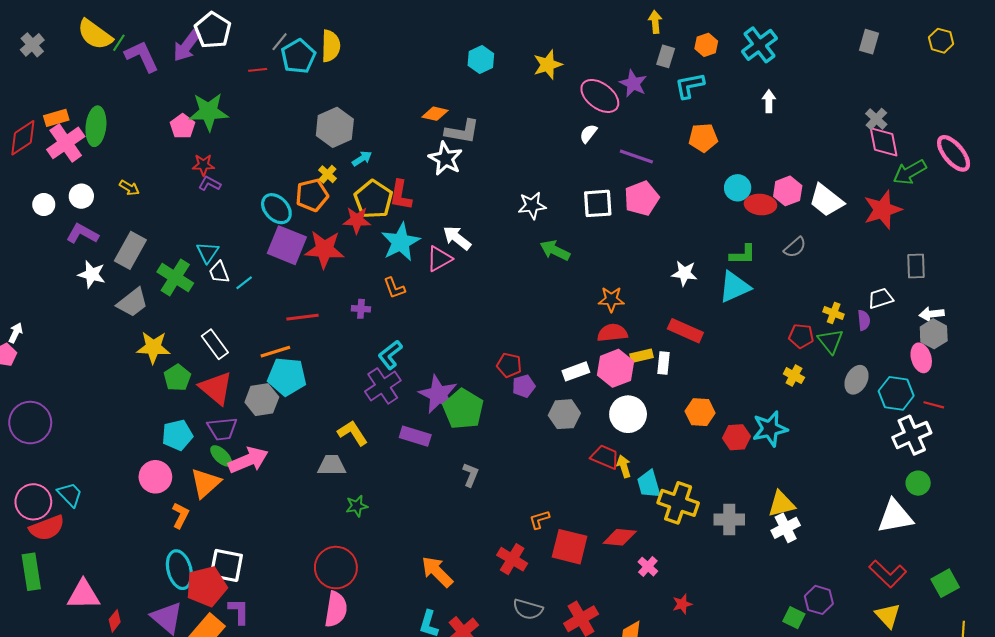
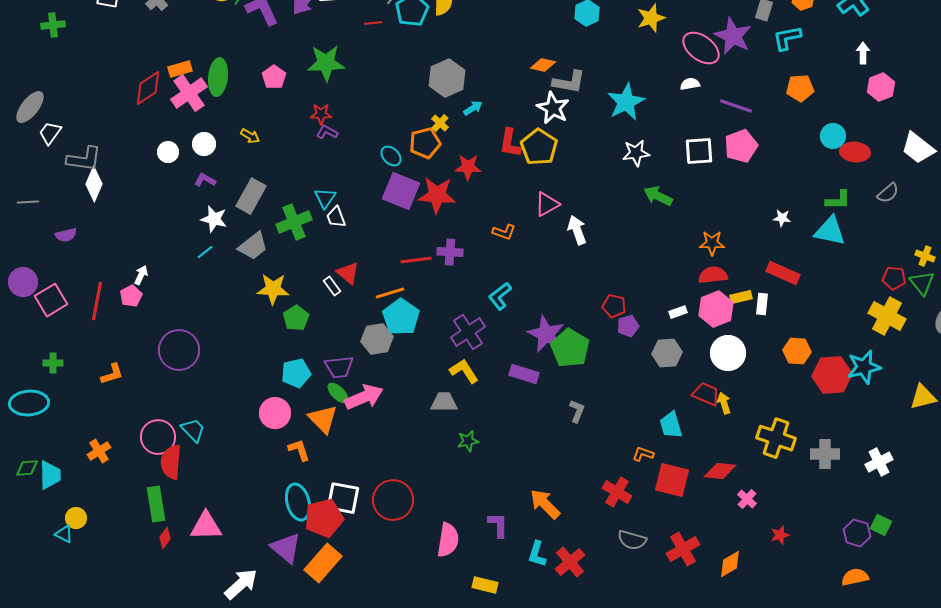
purple star: (633, 83) -> (733, 36), size x1.4
pink pentagon: (183, 126) -> (274, 77), moved
white semicircle: (588, 134) -> (690, 84), turned 42
pink hexagon: (788, 191) -> (881, 87), moved
yellow pentagon: (373, 199) -> (539, 147), moved
cyan ellipse: (276, 209) -> (391, 156), size x0.7
purple L-shape: (82, 234) -> (205, 180), size x0.7
white arrow: (457, 238) -> (577, 230), moved, turned 32
cyan star: (401, 242) -> (626, 102), moved
white star: (684, 273) -> (782, 218), size x0.7
green cross: (175, 278) -> (294, 222), turned 36
cyan line: (244, 283) -> (205, 252), moved
cyan triangle: (734, 287) -> (830, 231), turned 36
orange L-shape: (394, 288) -> (504, 232), turned -50
purple cross: (361, 309) -> (450, 252), moved, size x1.4
white rectangle: (215, 344) -> (332, 286), size x0.7
white rectangle: (576, 371) -> (678, 312), size x0.7
yellow cross: (794, 376) -> (887, 316), size x1.8
cyan pentagon: (287, 377) -> (401, 317), turned 30
purple cross: (383, 386) -> (468, 332), moved
red triangle: (216, 388) -> (348, 273), moved, size x0.7
purple circle: (30, 423) -> (179, 350), moved
red hexagon: (737, 437) -> (832, 375), size x1.5
orange triangle: (205, 483) -> (323, 419), turned -32
cyan trapezoid: (649, 484) -> (671, 425), moved
yellow triangle: (781, 504) -> (923, 397), moved
orange L-shape: (180, 515) -> (299, 450), turned -45
orange L-shape: (539, 520) -> (643, 454), turned 35
red semicircle: (47, 528) -> (171, 462), turned 116
red circle: (336, 568) -> (393, 500), moved
purple hexagon: (819, 600) -> (857, 533), moved
purple L-shape: (239, 611) -> (498, 525), moved
green square: (794, 618) -> (881, 525), moved
red diamond: (115, 621) -> (165, 538), moved

